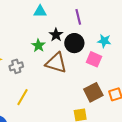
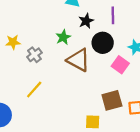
black star: (56, 35) -> (86, 21), moved
gray cross: (16, 66) -> (34, 55), turned -32

